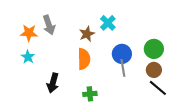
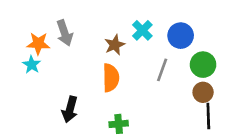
blue circle: (122, 54) -> (181, 36), moved
cyan star: (28, 57) -> (32, 65), moved
gray line: (123, 68) -> (162, 70), moved, turned 30
black line: (158, 88) -> (208, 116), turned 48

